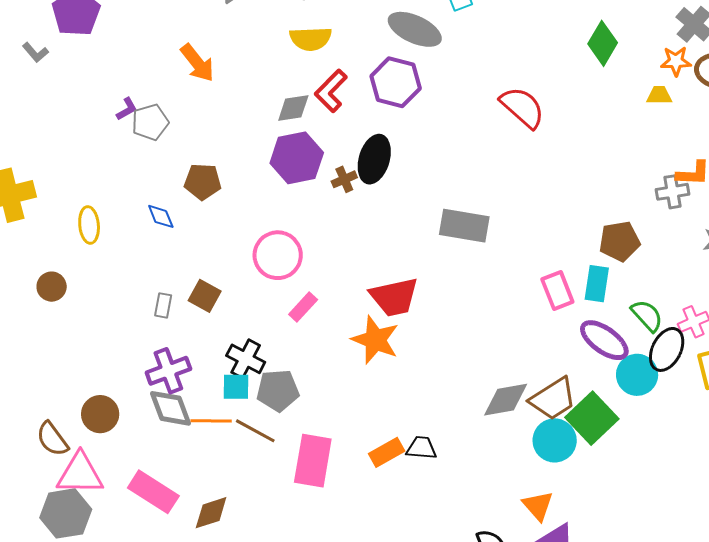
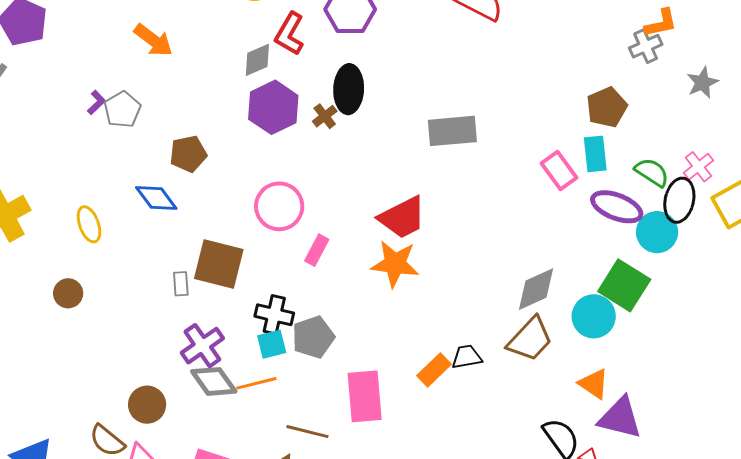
blue diamond: (161, 216) -> (156, 198), size x1.4
brown square: (205, 296) -> (219, 264), size x1.6
brown trapezoid: (553, 399) -> (530, 339), moved
brown line: (255, 431) -> (307, 432), moved

